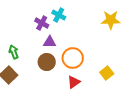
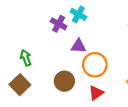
purple triangle: (50, 42) -> (78, 46), moved
brown circle: (47, 62) -> (64, 81), moved

